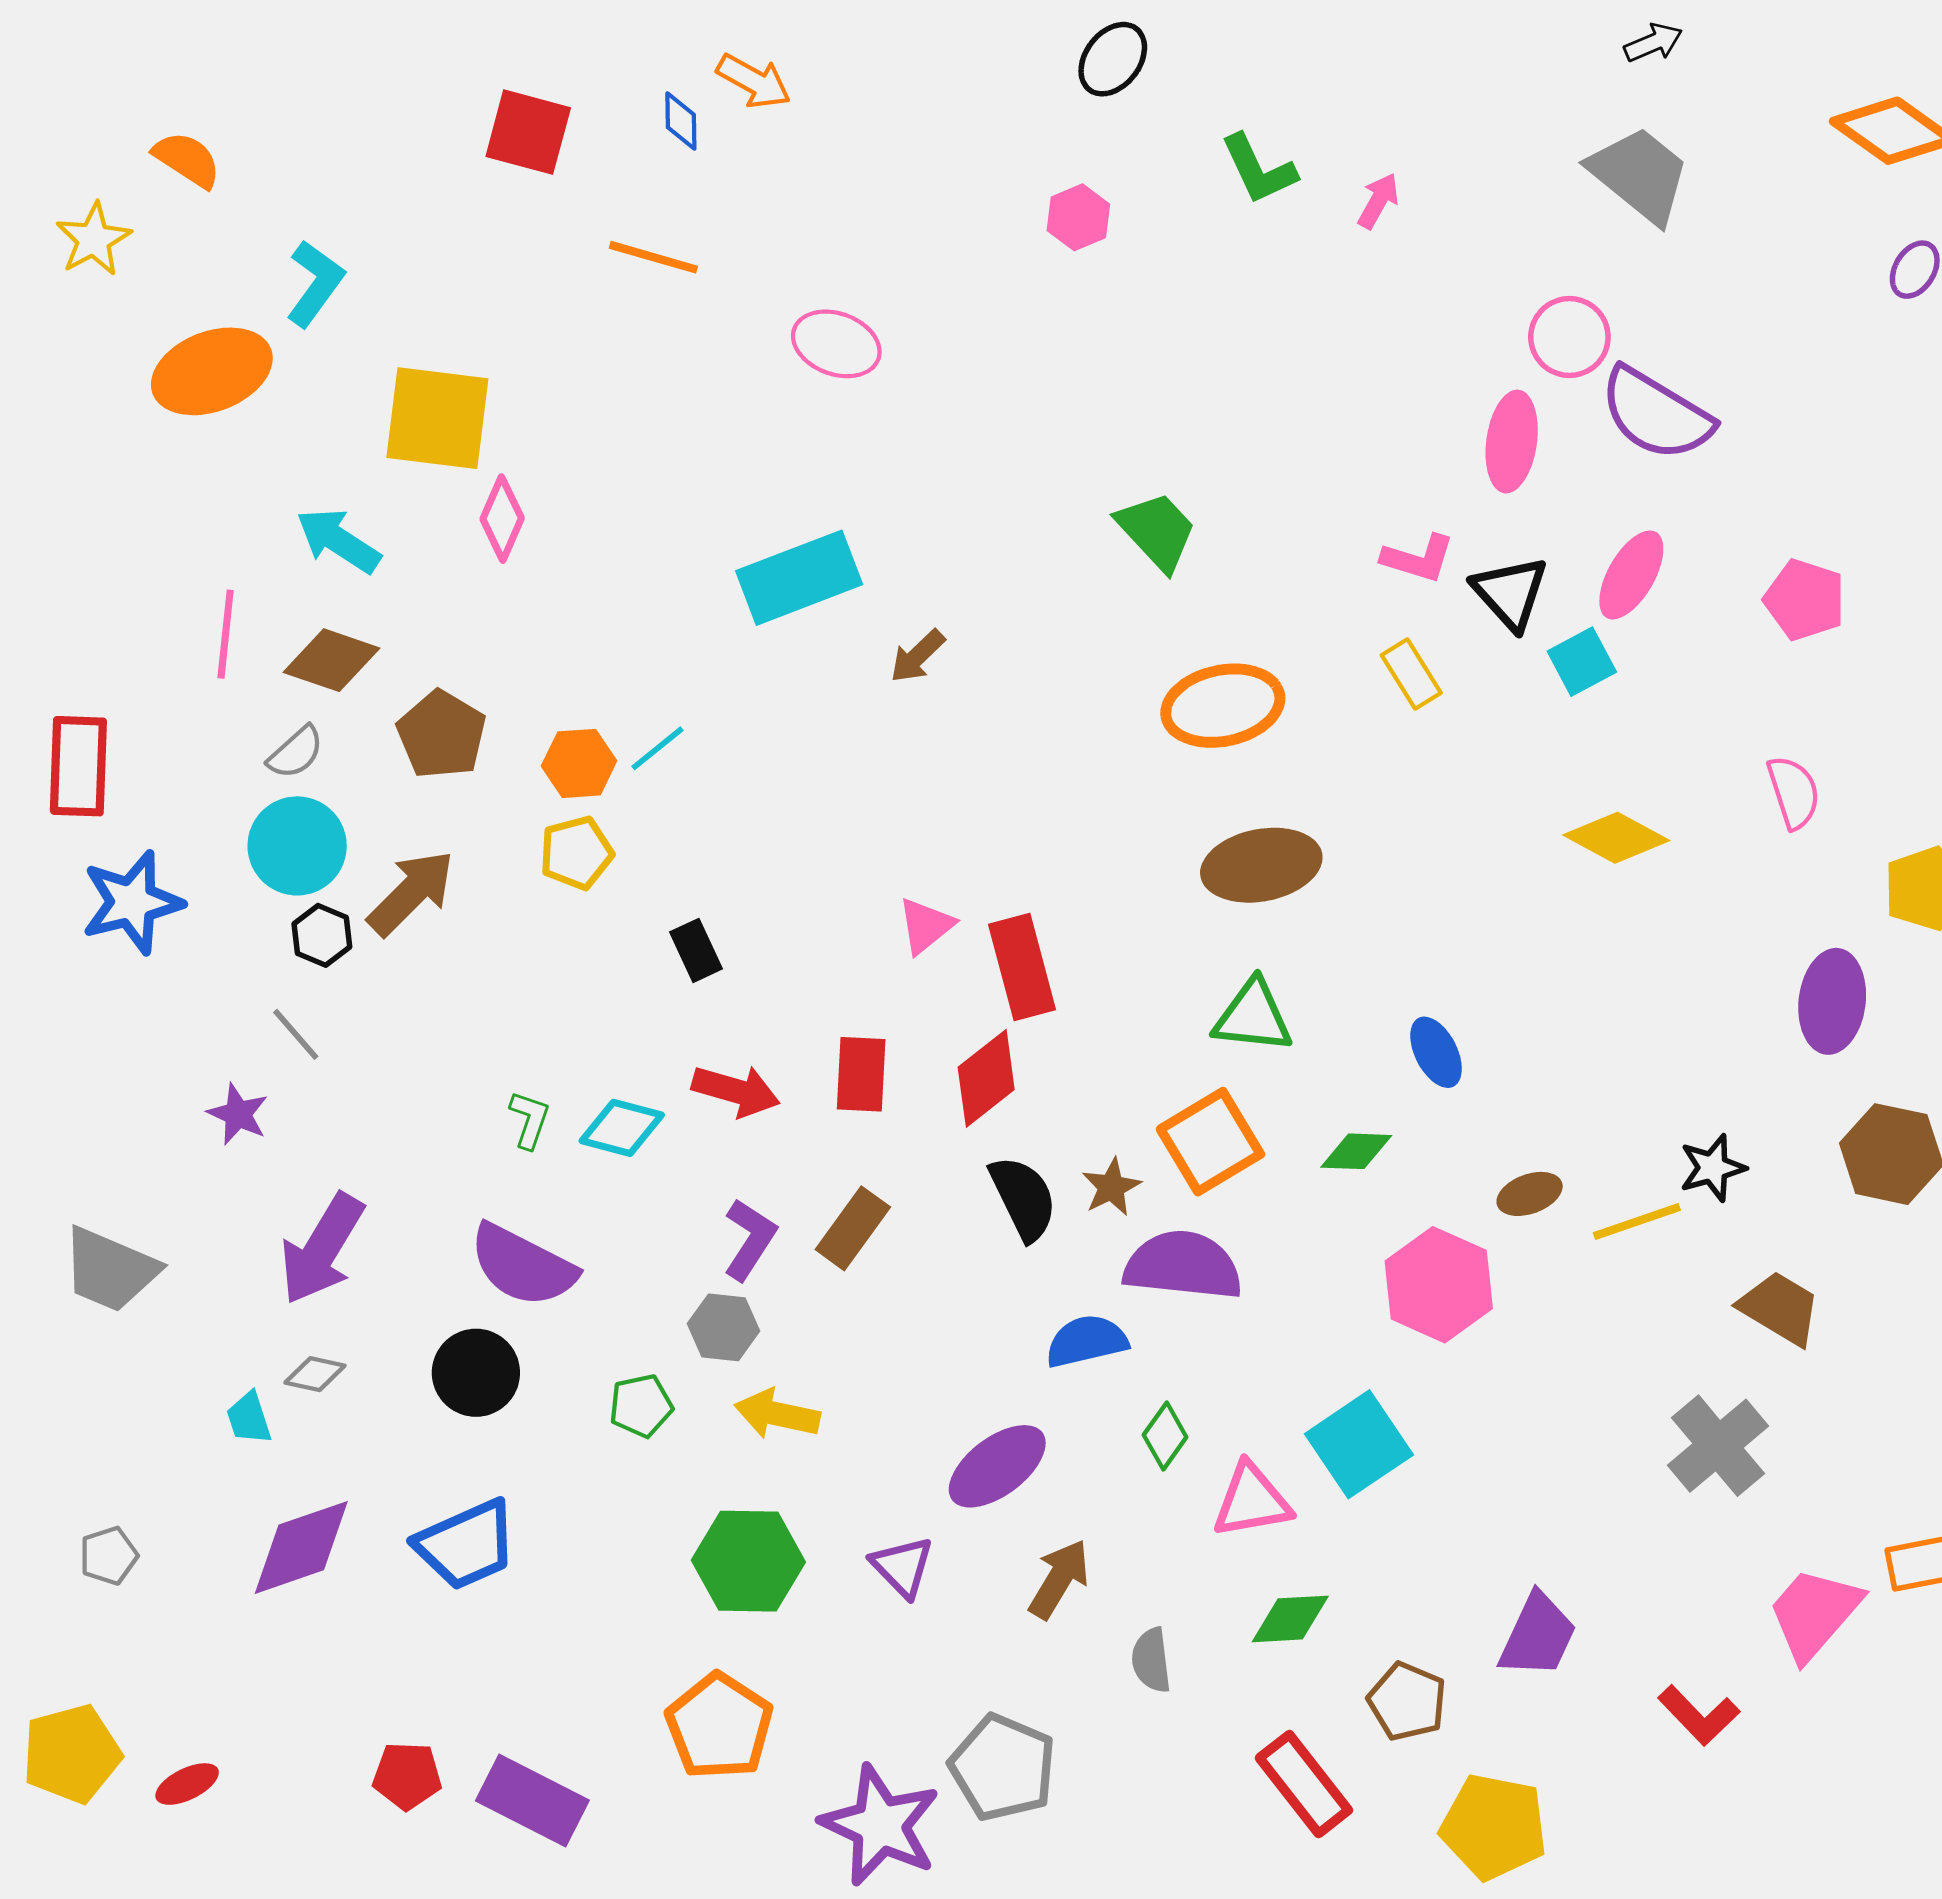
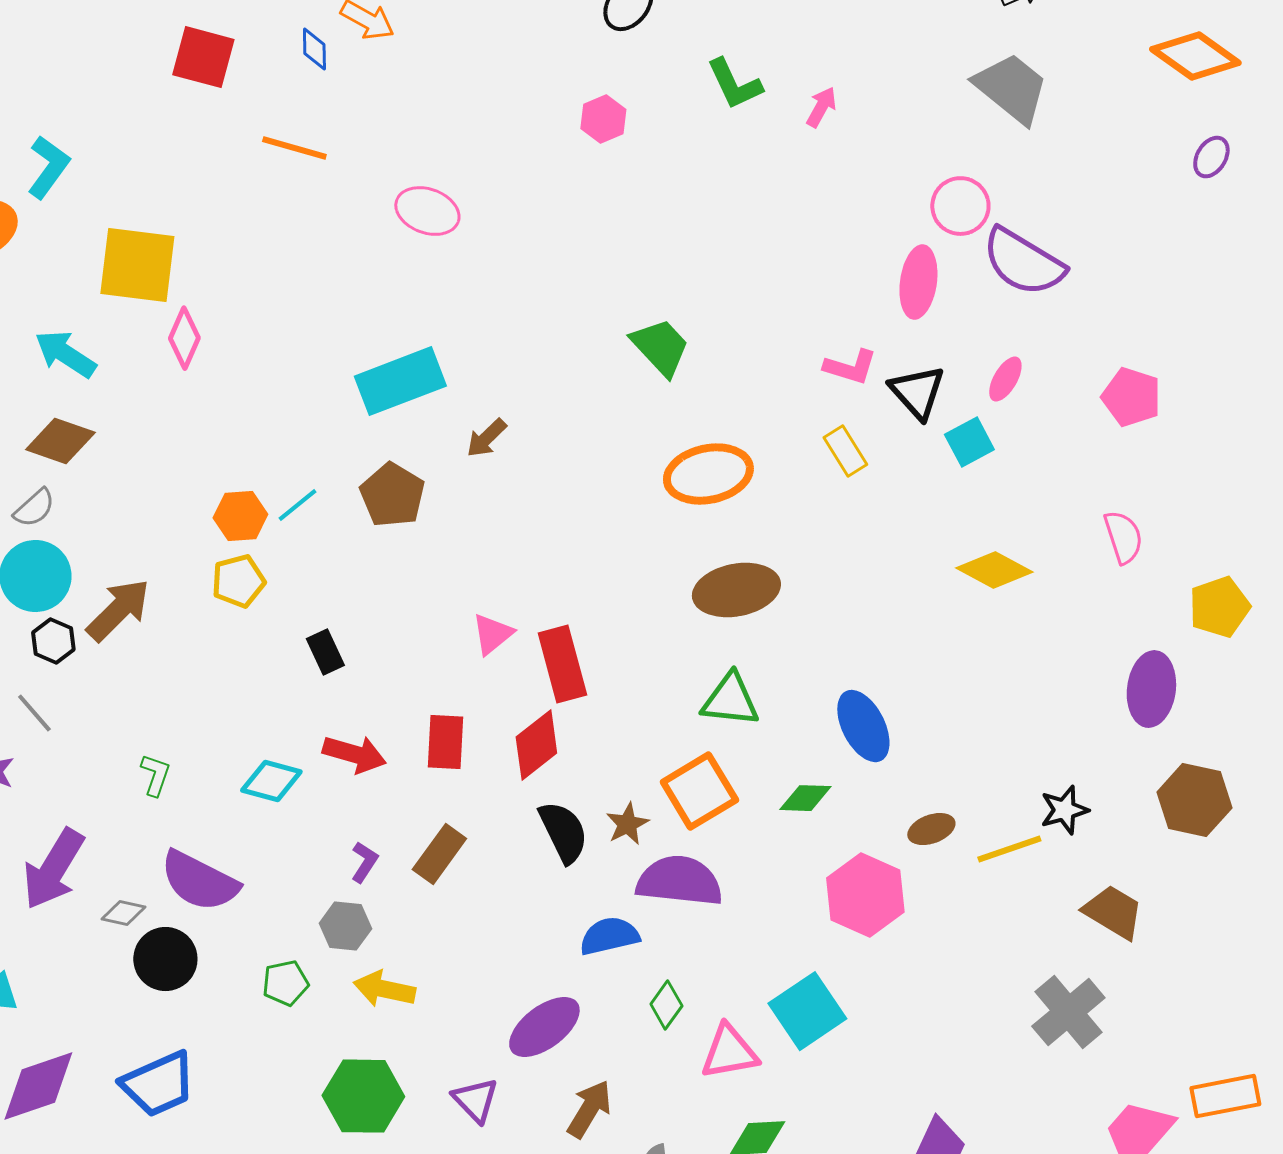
pink ellipse: (1631, 575) -> (1005, 379), size x0.7
brown pentagon: (442, 735) -> (392, 495), moved
blue ellipse: (1436, 1052) -> (863, 726), size x1.4
green L-shape: (530, 1120) -> (155, 775), moved
purple L-shape: (750, 1239) -> (364, 862), size x0.7
gray diamond: (315, 1374) -> (123, 913), moved

